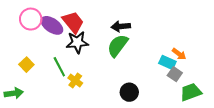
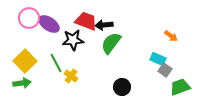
red trapezoid: (73, 22) -> (86, 21), moved, turned -30
black arrow: (121, 26) -> (104, 25), moved
orange arrow: (179, 54) -> (171, 36), moved
yellow square: (26, 65) -> (25, 61), size x1.6
green arrow: (14, 93) -> (22, 83), moved

